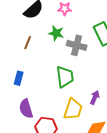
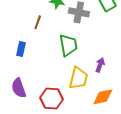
brown line: (28, 43) -> (38, 22), moved
purple semicircle: (26, 109) -> (19, 88), moved

